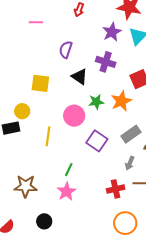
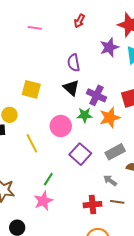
purple semicircle: (66, 50) -> (74, 63), moved, turned -36
purple cross: (106, 62) -> (96, 95), moved
yellow line: (48, 136) -> (32, 143), turned -42
gray arrow: (130, 163) -> (110, 181), turned 96

